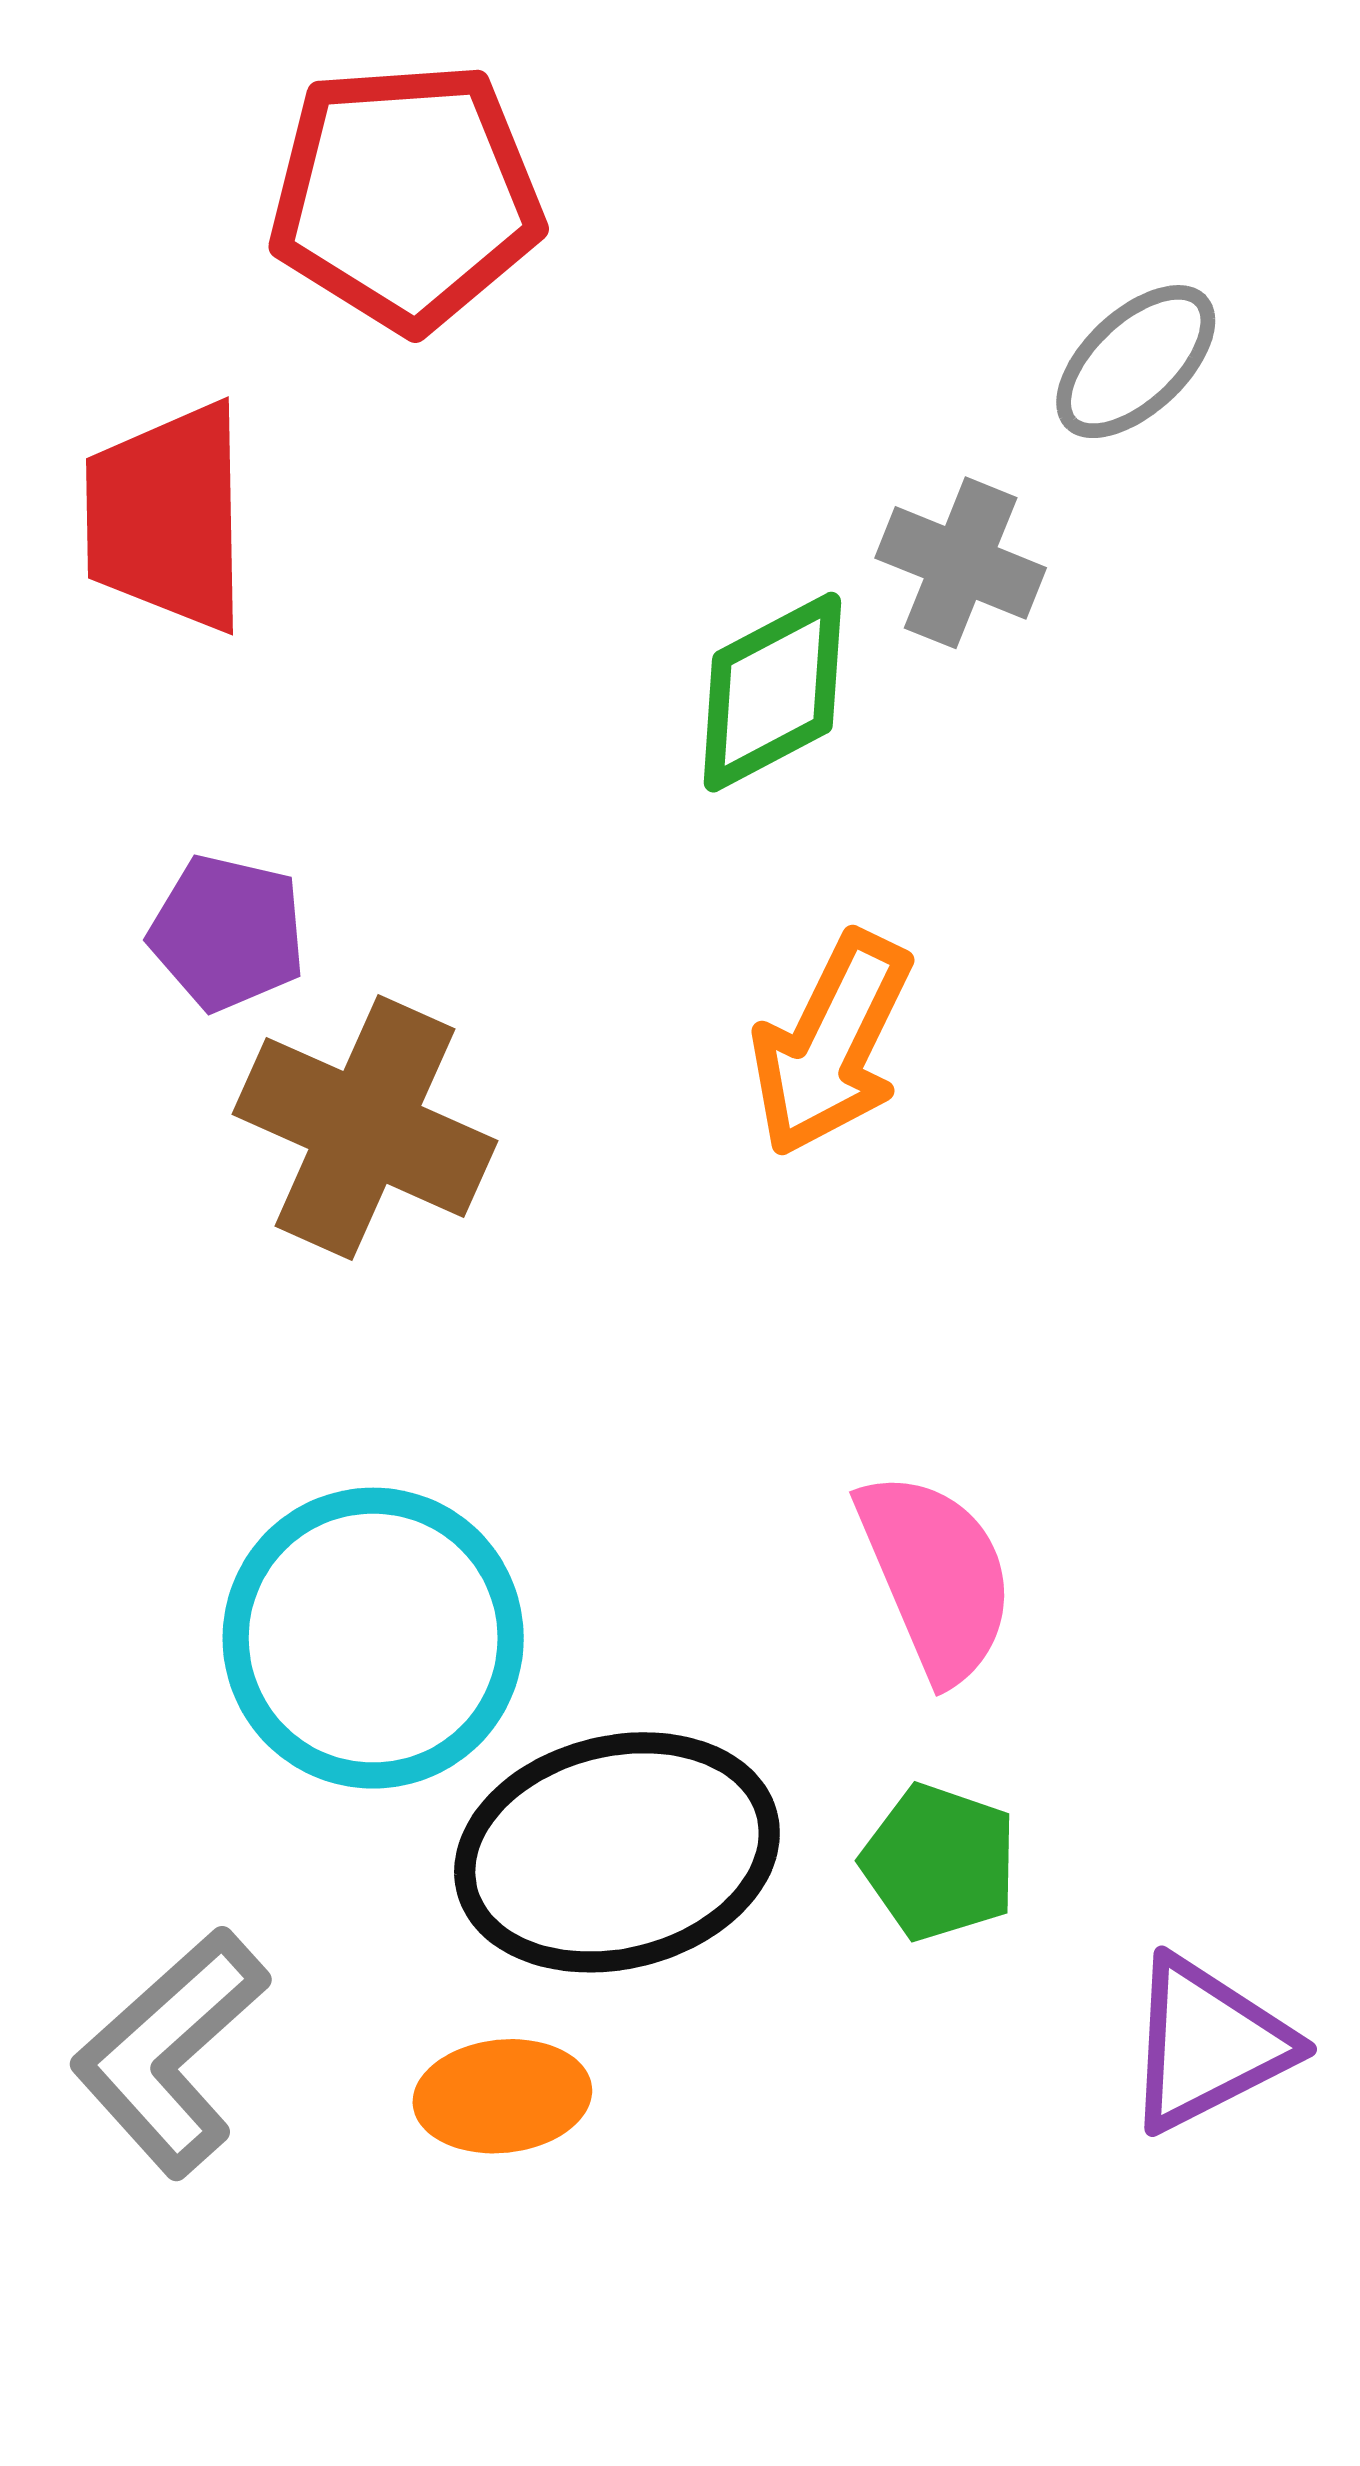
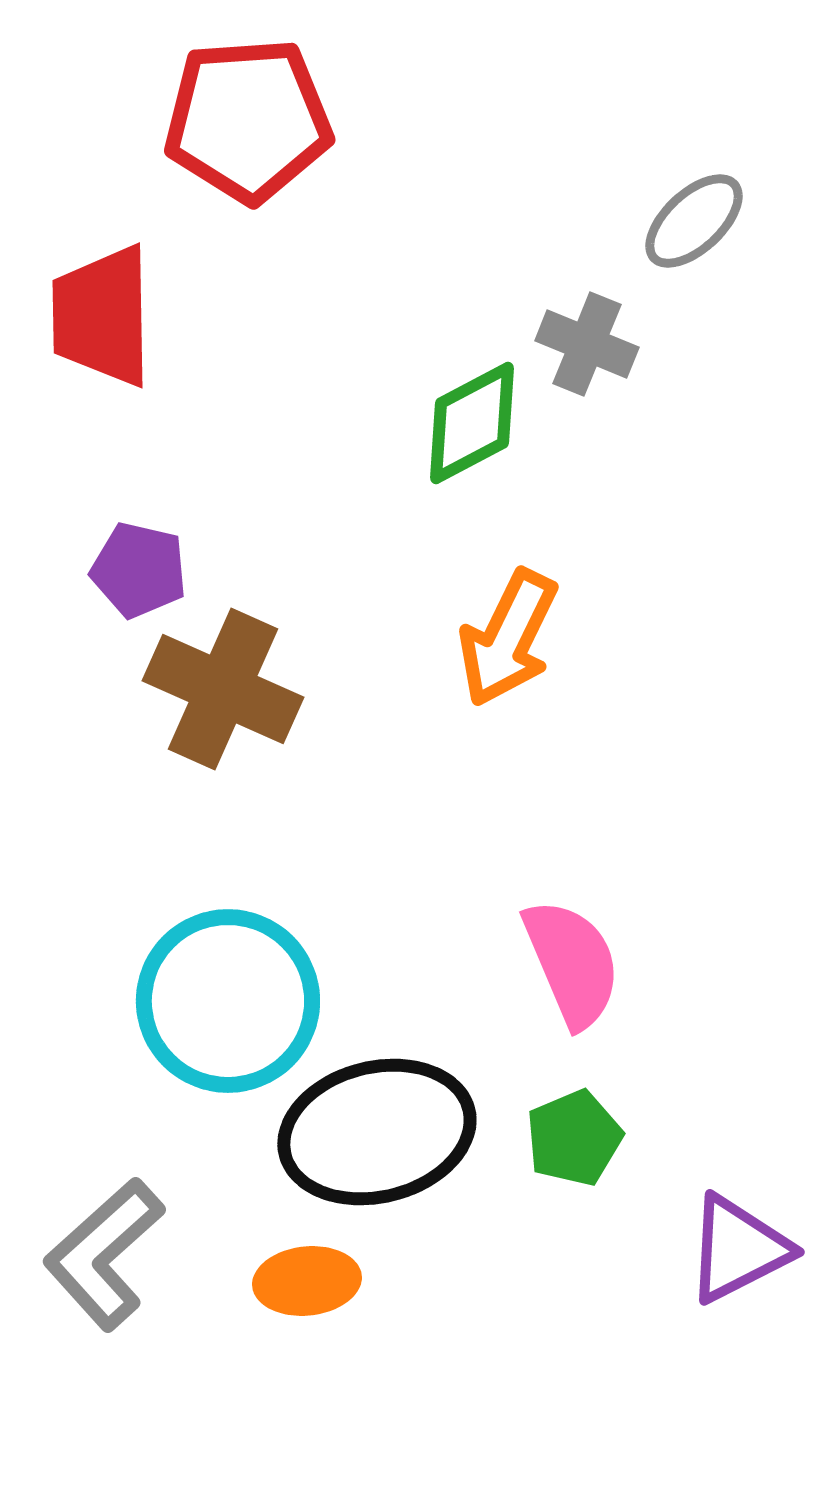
green pentagon: (939, 1862) -> (574, 1138), turned 30

